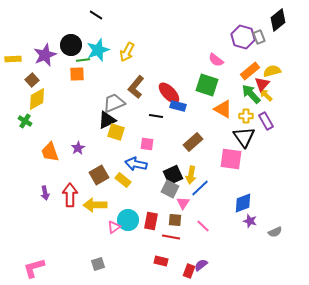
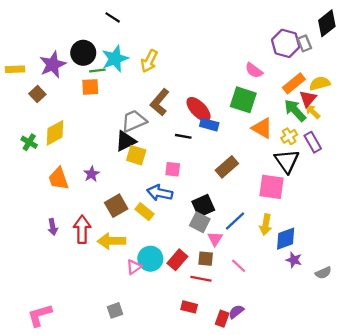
yellow diamond: (37, 99) -> (55, 133), moved
yellow cross: (246, 116) -> (289, 136), turned -32
yellow arrow: (191, 175) -> (266, 225), moved
red rectangle: (151, 221) -> (177, 260), turned 30

